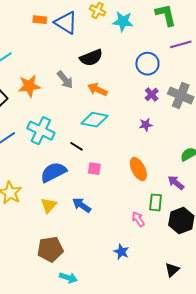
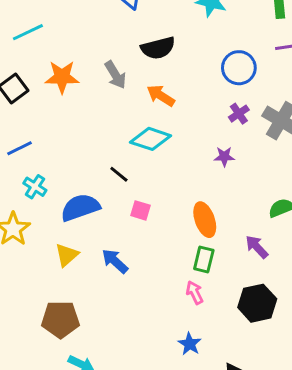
cyan cross: (41, 131) -> (35, 187), moved, size x0.6
green rectangle: (156, 202) -> (204, 259), moved
blue star: (121, 252) -> (190, 344), moved

